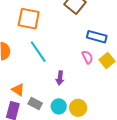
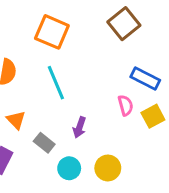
orange triangle: (18, 90) -> (16, 120), moved
gray rectangle: (35, 104) -> (44, 143), moved
yellow circle: (78, 108) -> (108, 168), moved

